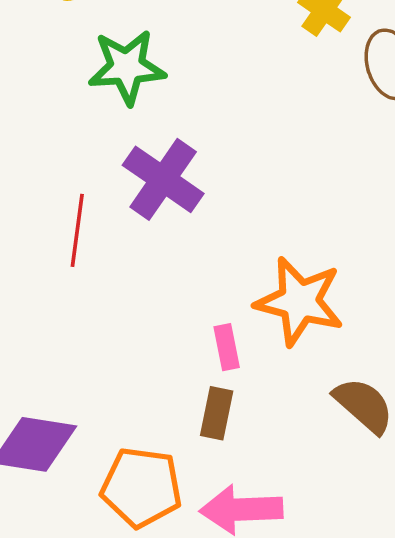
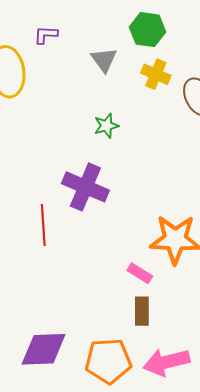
green star: (127, 67) -> (106, 126), moved, size x0.6
pink rectangle: (227, 347) -> (140, 273), turned -35

